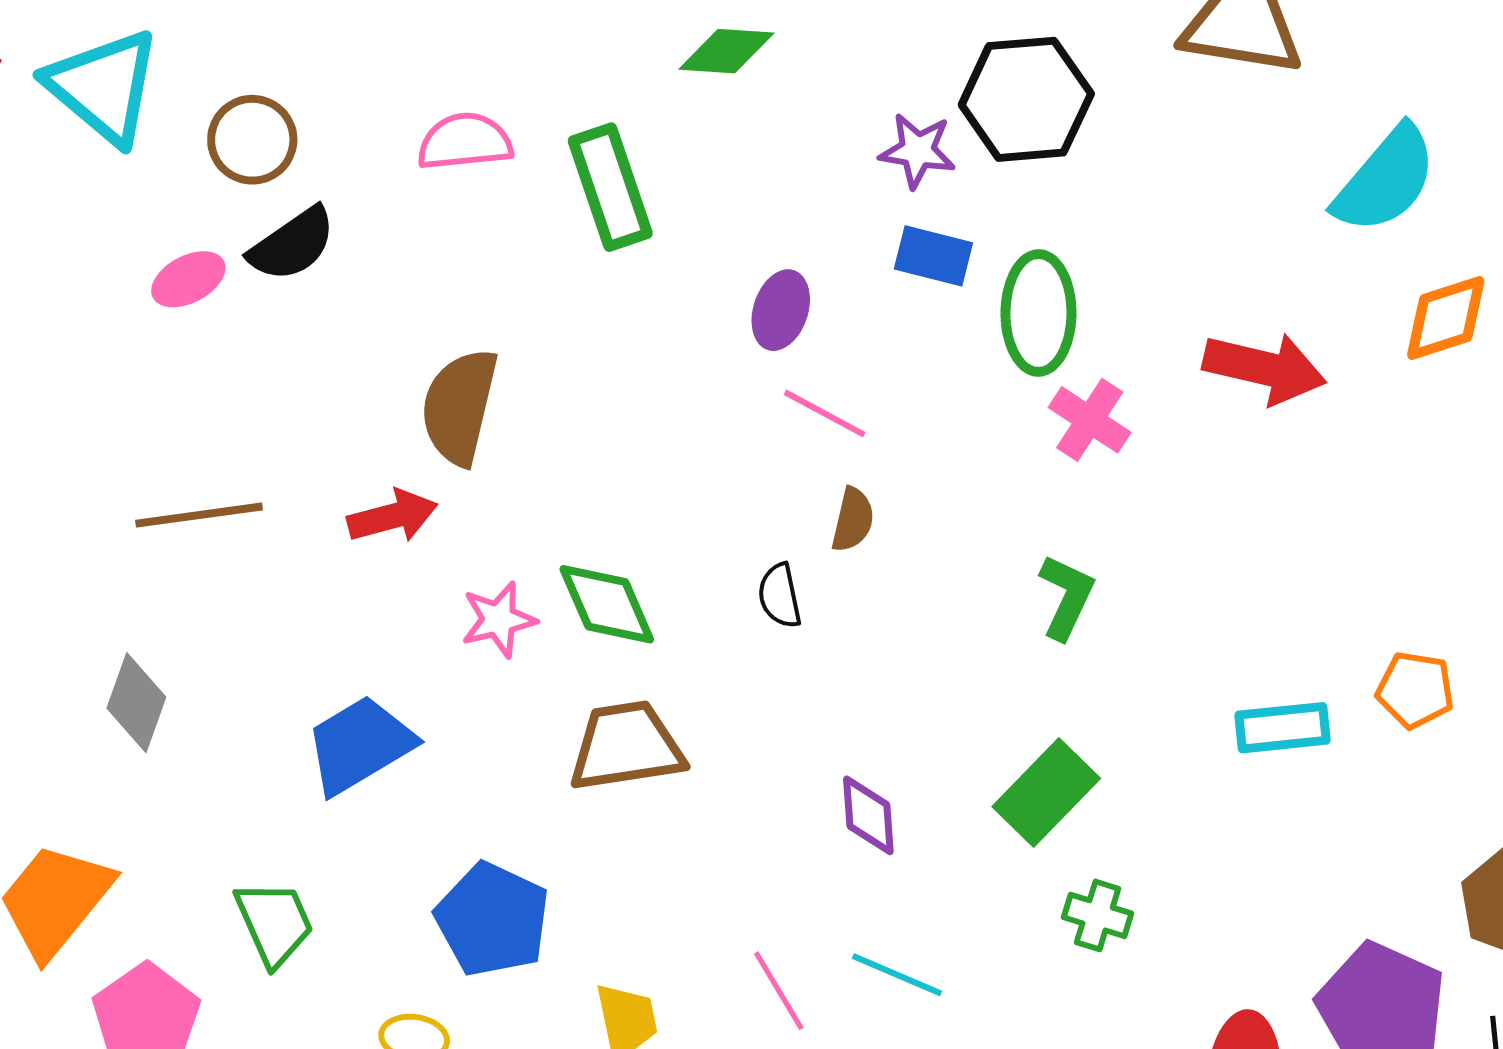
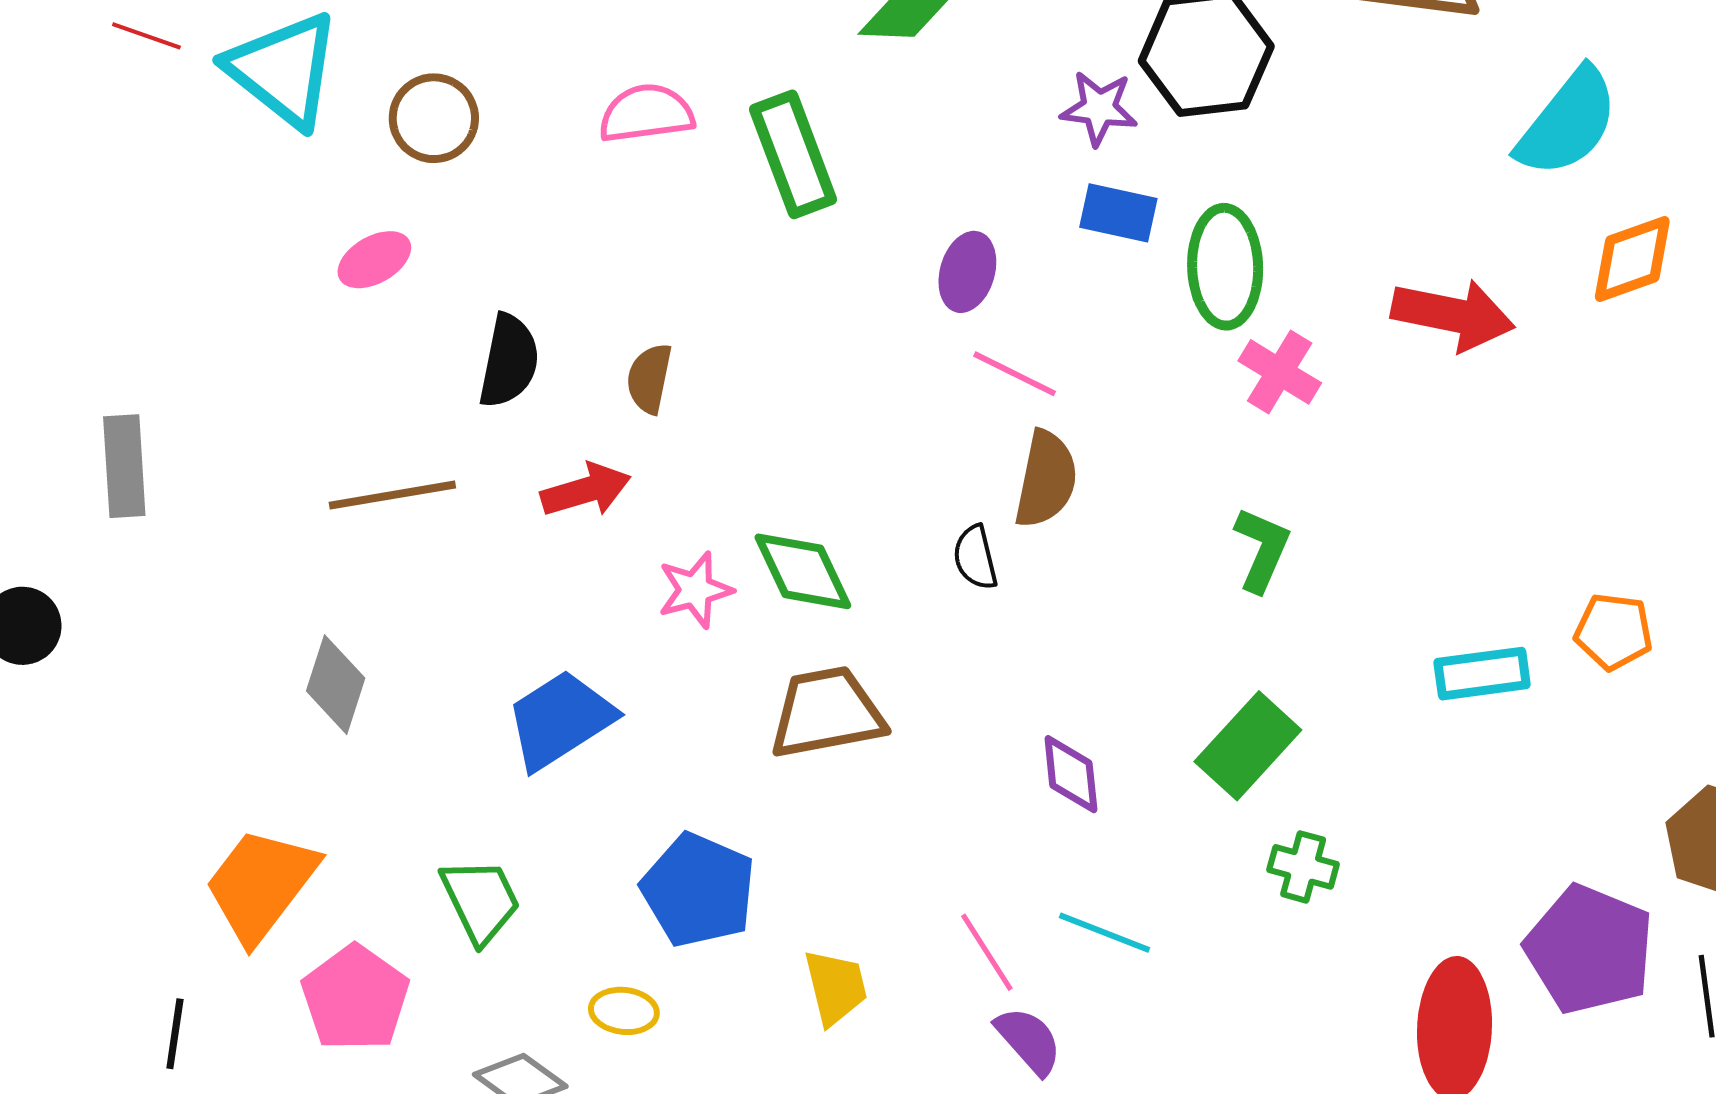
black semicircle: (292, 244) -> (509, 361), moved, turned -42
brown semicircle: (459, 407) -> (649, 378), size x0.6
brown semicircle: (853, 520) -> (1046, 479), size x1.5

